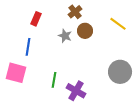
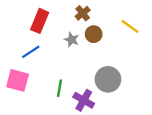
red rectangle: (36, 19) -> (40, 21), size x1.5
blue line: (28, 47) -> (31, 52), turned 48
gray circle: (120, 72) -> (108, 79), moved

